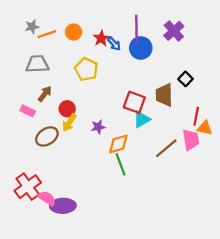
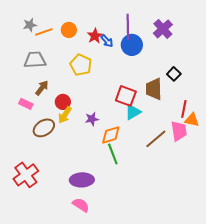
pink semicircle: (47, 198) -> (81, 205), moved
purple ellipse: (63, 206) -> (82, 180), moved

